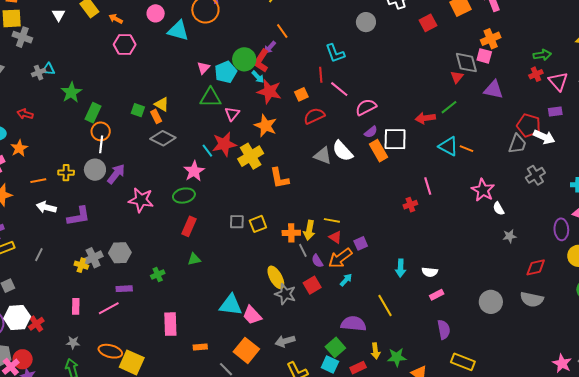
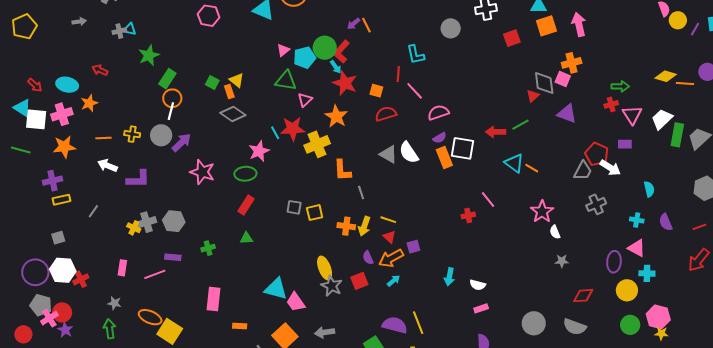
purple arrow: (270, 47) -> (354, 24), moved
orange square: (301, 94) -> (376, 91), turned 32
pink line: (428, 186) -> (488, 200), turned -30
gray line: (303, 250) -> (361, 193), moved
yellow line: (385, 306) -> (418, 323), moved

